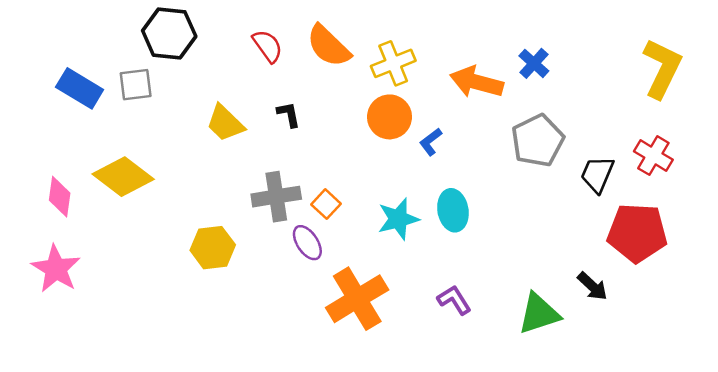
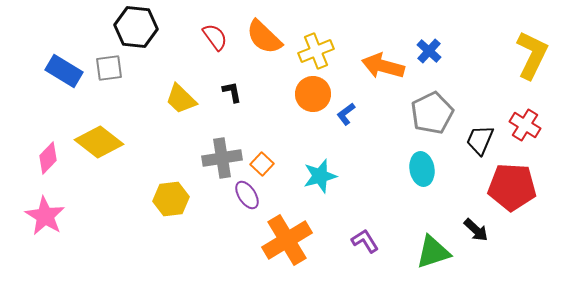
pink diamond: (60, 197) -> (48, 158), turned 36
cyan ellipse: (453, 210) -> (422, 169), moved

